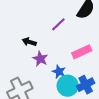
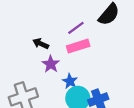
pink rectangle: (82, 52) -> (78, 46), moved

